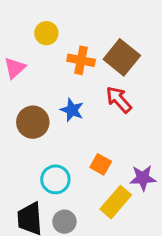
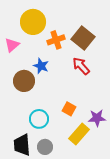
yellow circle: (46, 33) -> (33, 22), size x1.6
orange cross: (81, 60) -> (56, 40), turned -30
blue star: (72, 110) -> (41, 66), moved

